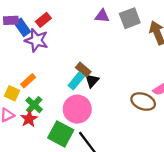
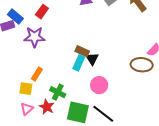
red rectangle: (43, 20) -> (42, 12), moved
blue rectangle: (22, 27) -> (15, 16), moved
green cross: (34, 105) -> (58, 92), moved
pink circle: (77, 109) -> (99, 85), moved, size x0.7

